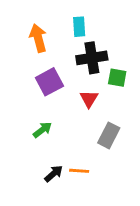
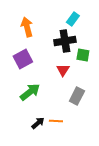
cyan rectangle: (79, 27) -> (73, 19), moved, turned 40
purple square: (49, 82) -> (23, 59), moved
green arrow: (42, 130) -> (30, 92), size x1.5

